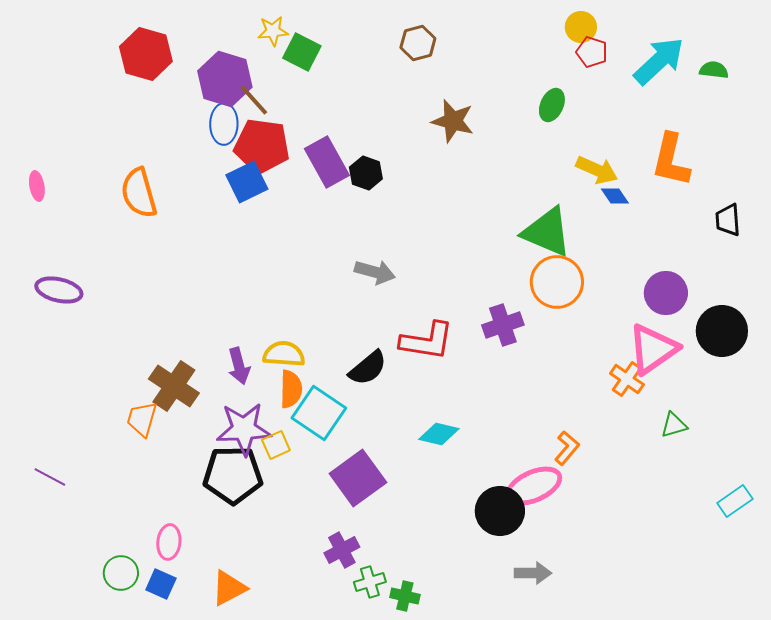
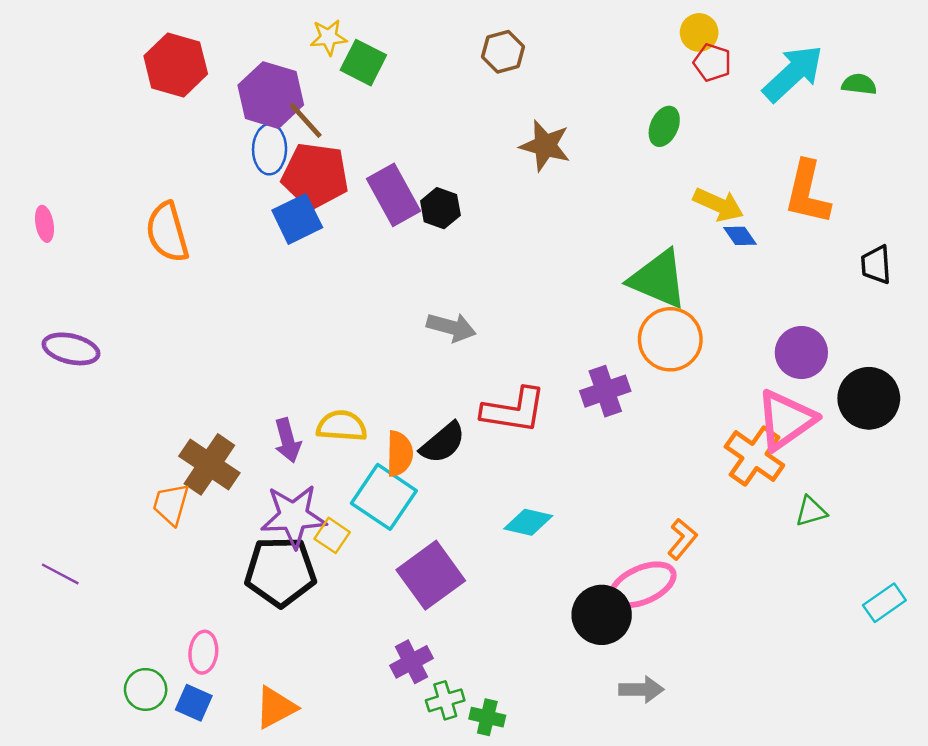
orange cross: (627, 379) -> (754, 456), size x1.4
orange semicircle: (291, 389) -> (399, 454), moved
yellow square: (276, 445) -> (332, 535), turned -32

